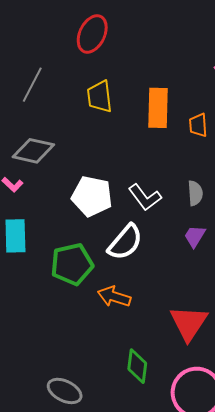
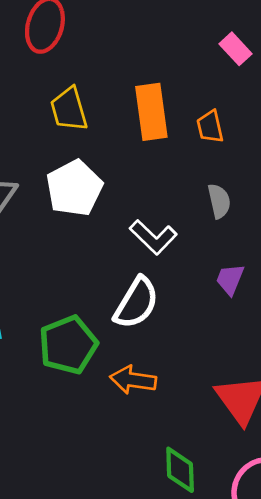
gray semicircle: (195, 193) -> (219, 201), moved
white pentagon: (92, 196) -> (74, 188), moved, turned -30

